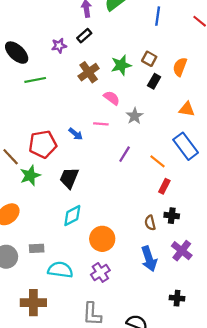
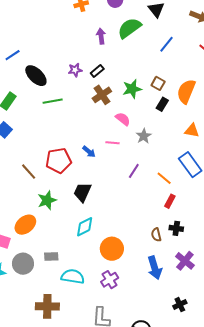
blue line: (158, 16) -> (167, 44), turned 30
black rectangle: (84, 36) -> (97, 71), moved
orange semicircle: (180, 67) -> (186, 91), size x1.4
green star: (30, 175) -> (47, 200), moved
black cross: (177, 298) -> (180, 305), turned -32

